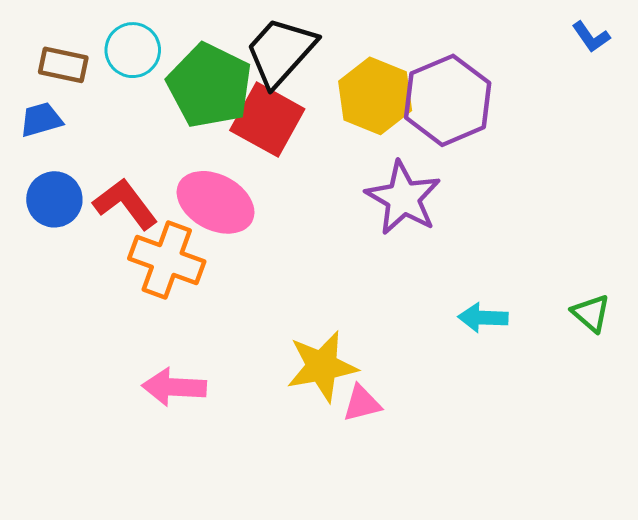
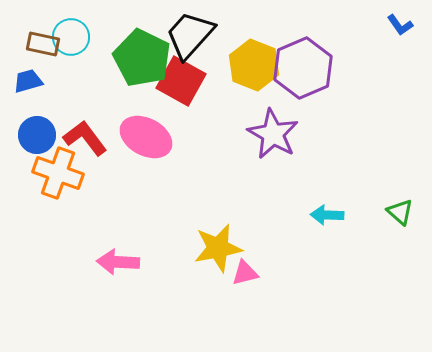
cyan circle: (133, 50) -> (71, 37), moved
orange cross: (167, 260) -> (58, 173), moved

